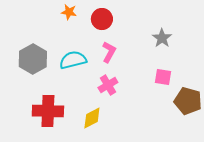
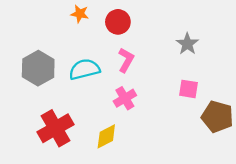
red cross: (48, 111) -> (55, 128), turned -32

